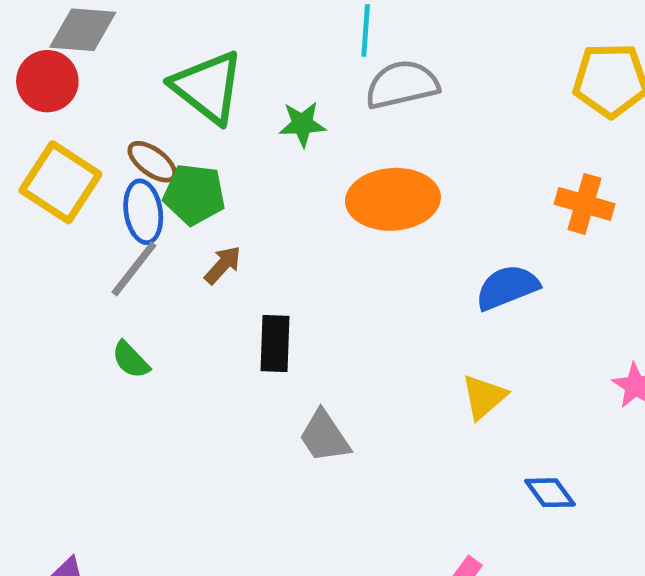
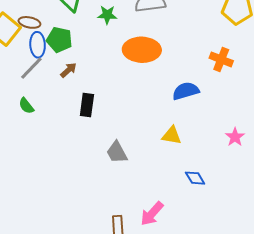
brown ellipse: (152, 162) -> (29, 22), moved, turned -30
yellow triangle: (484, 397) -> (172, 136), turned 45
gray trapezoid: (324, 436) -> (117, 152), moved

